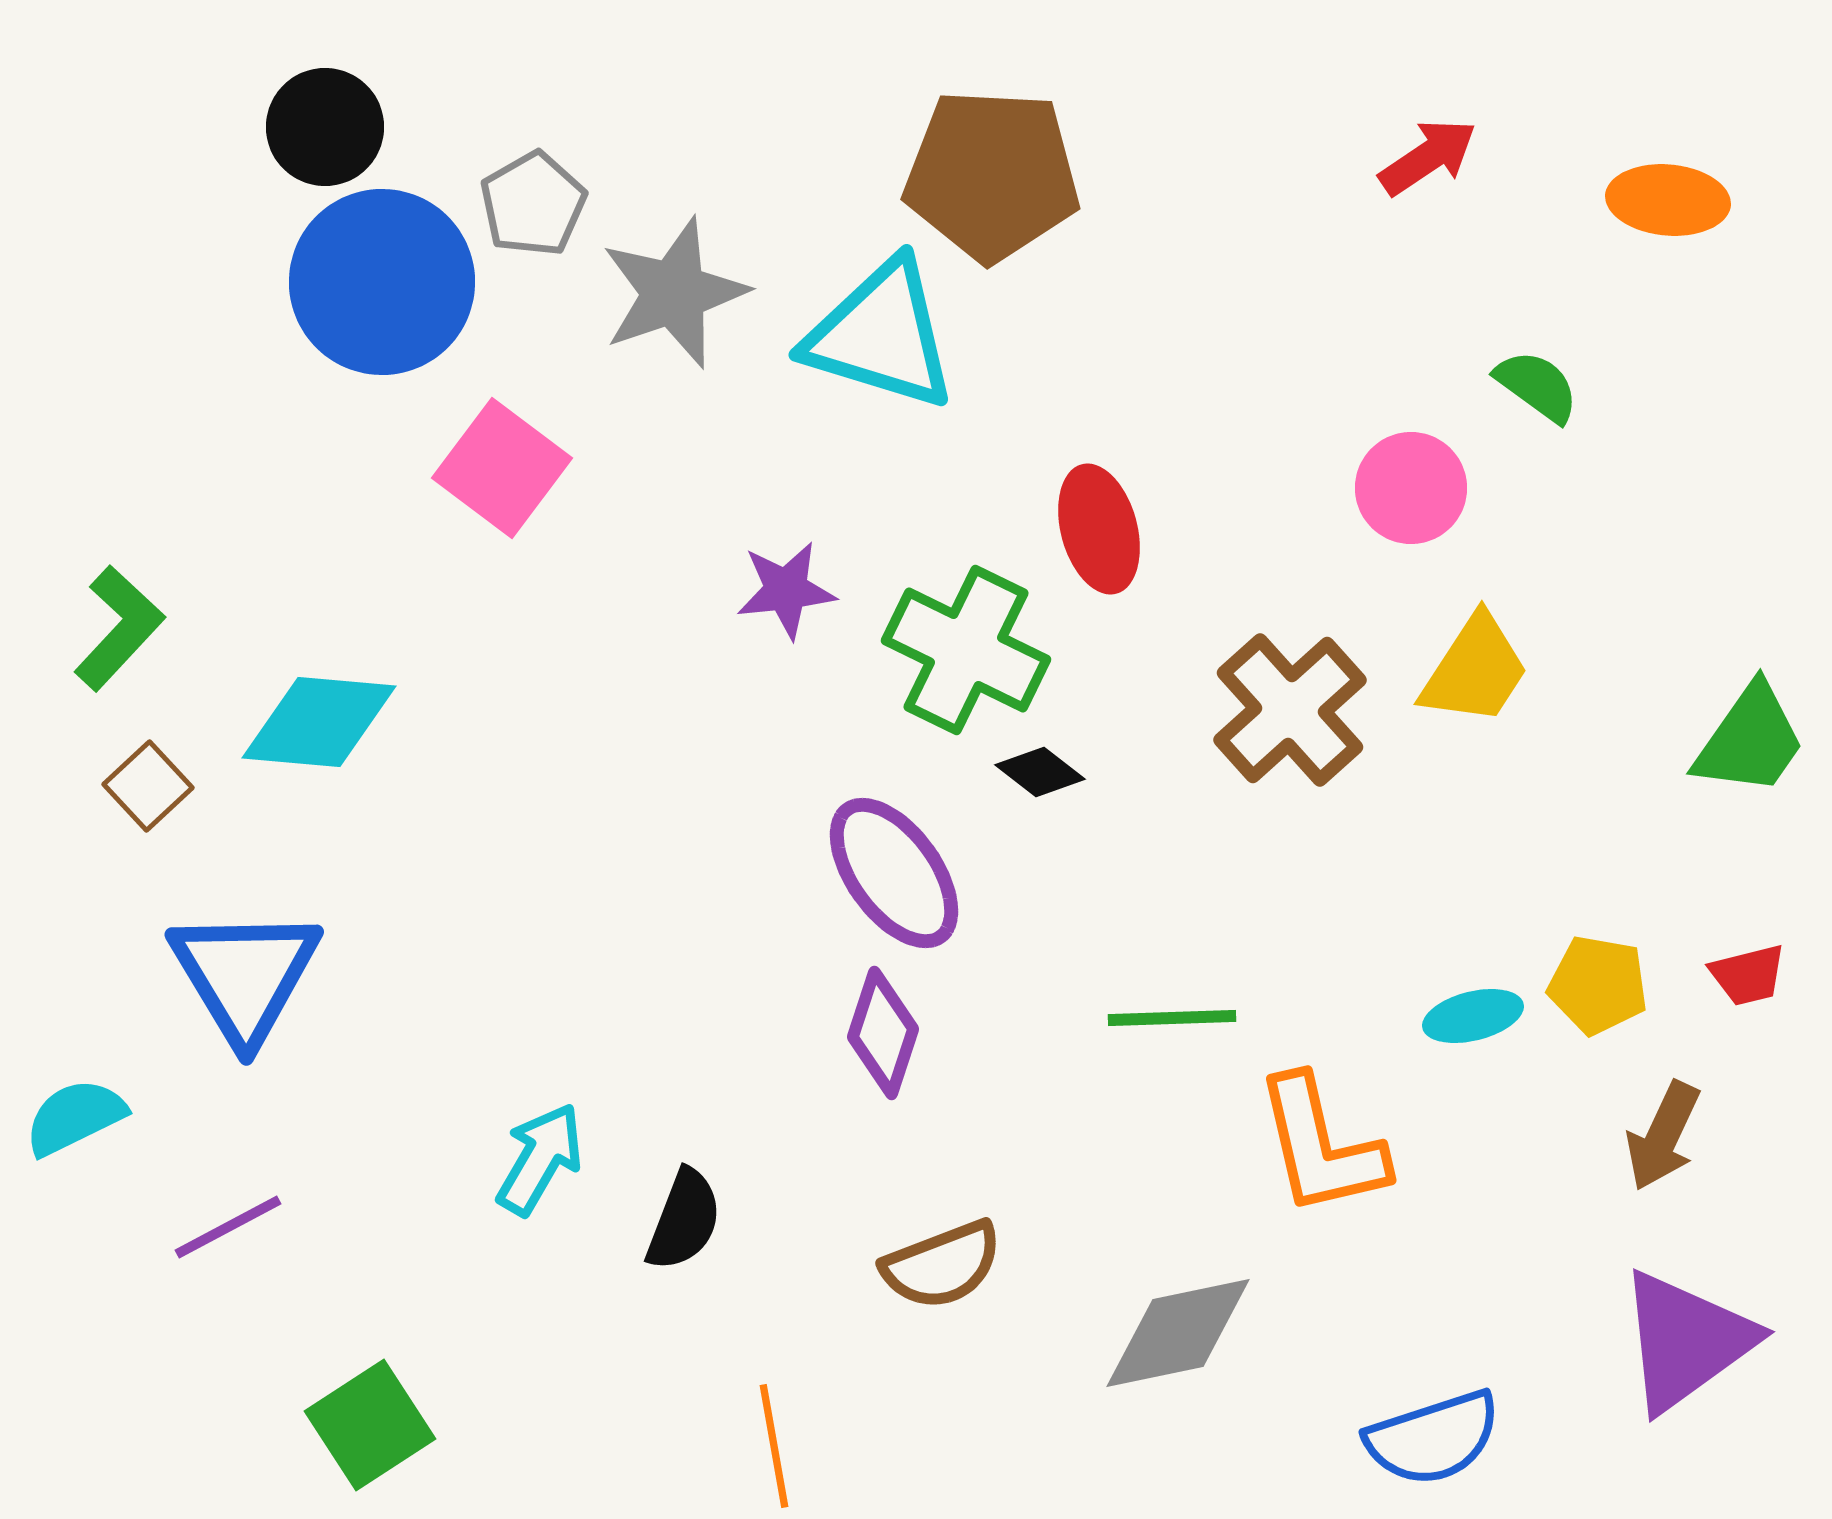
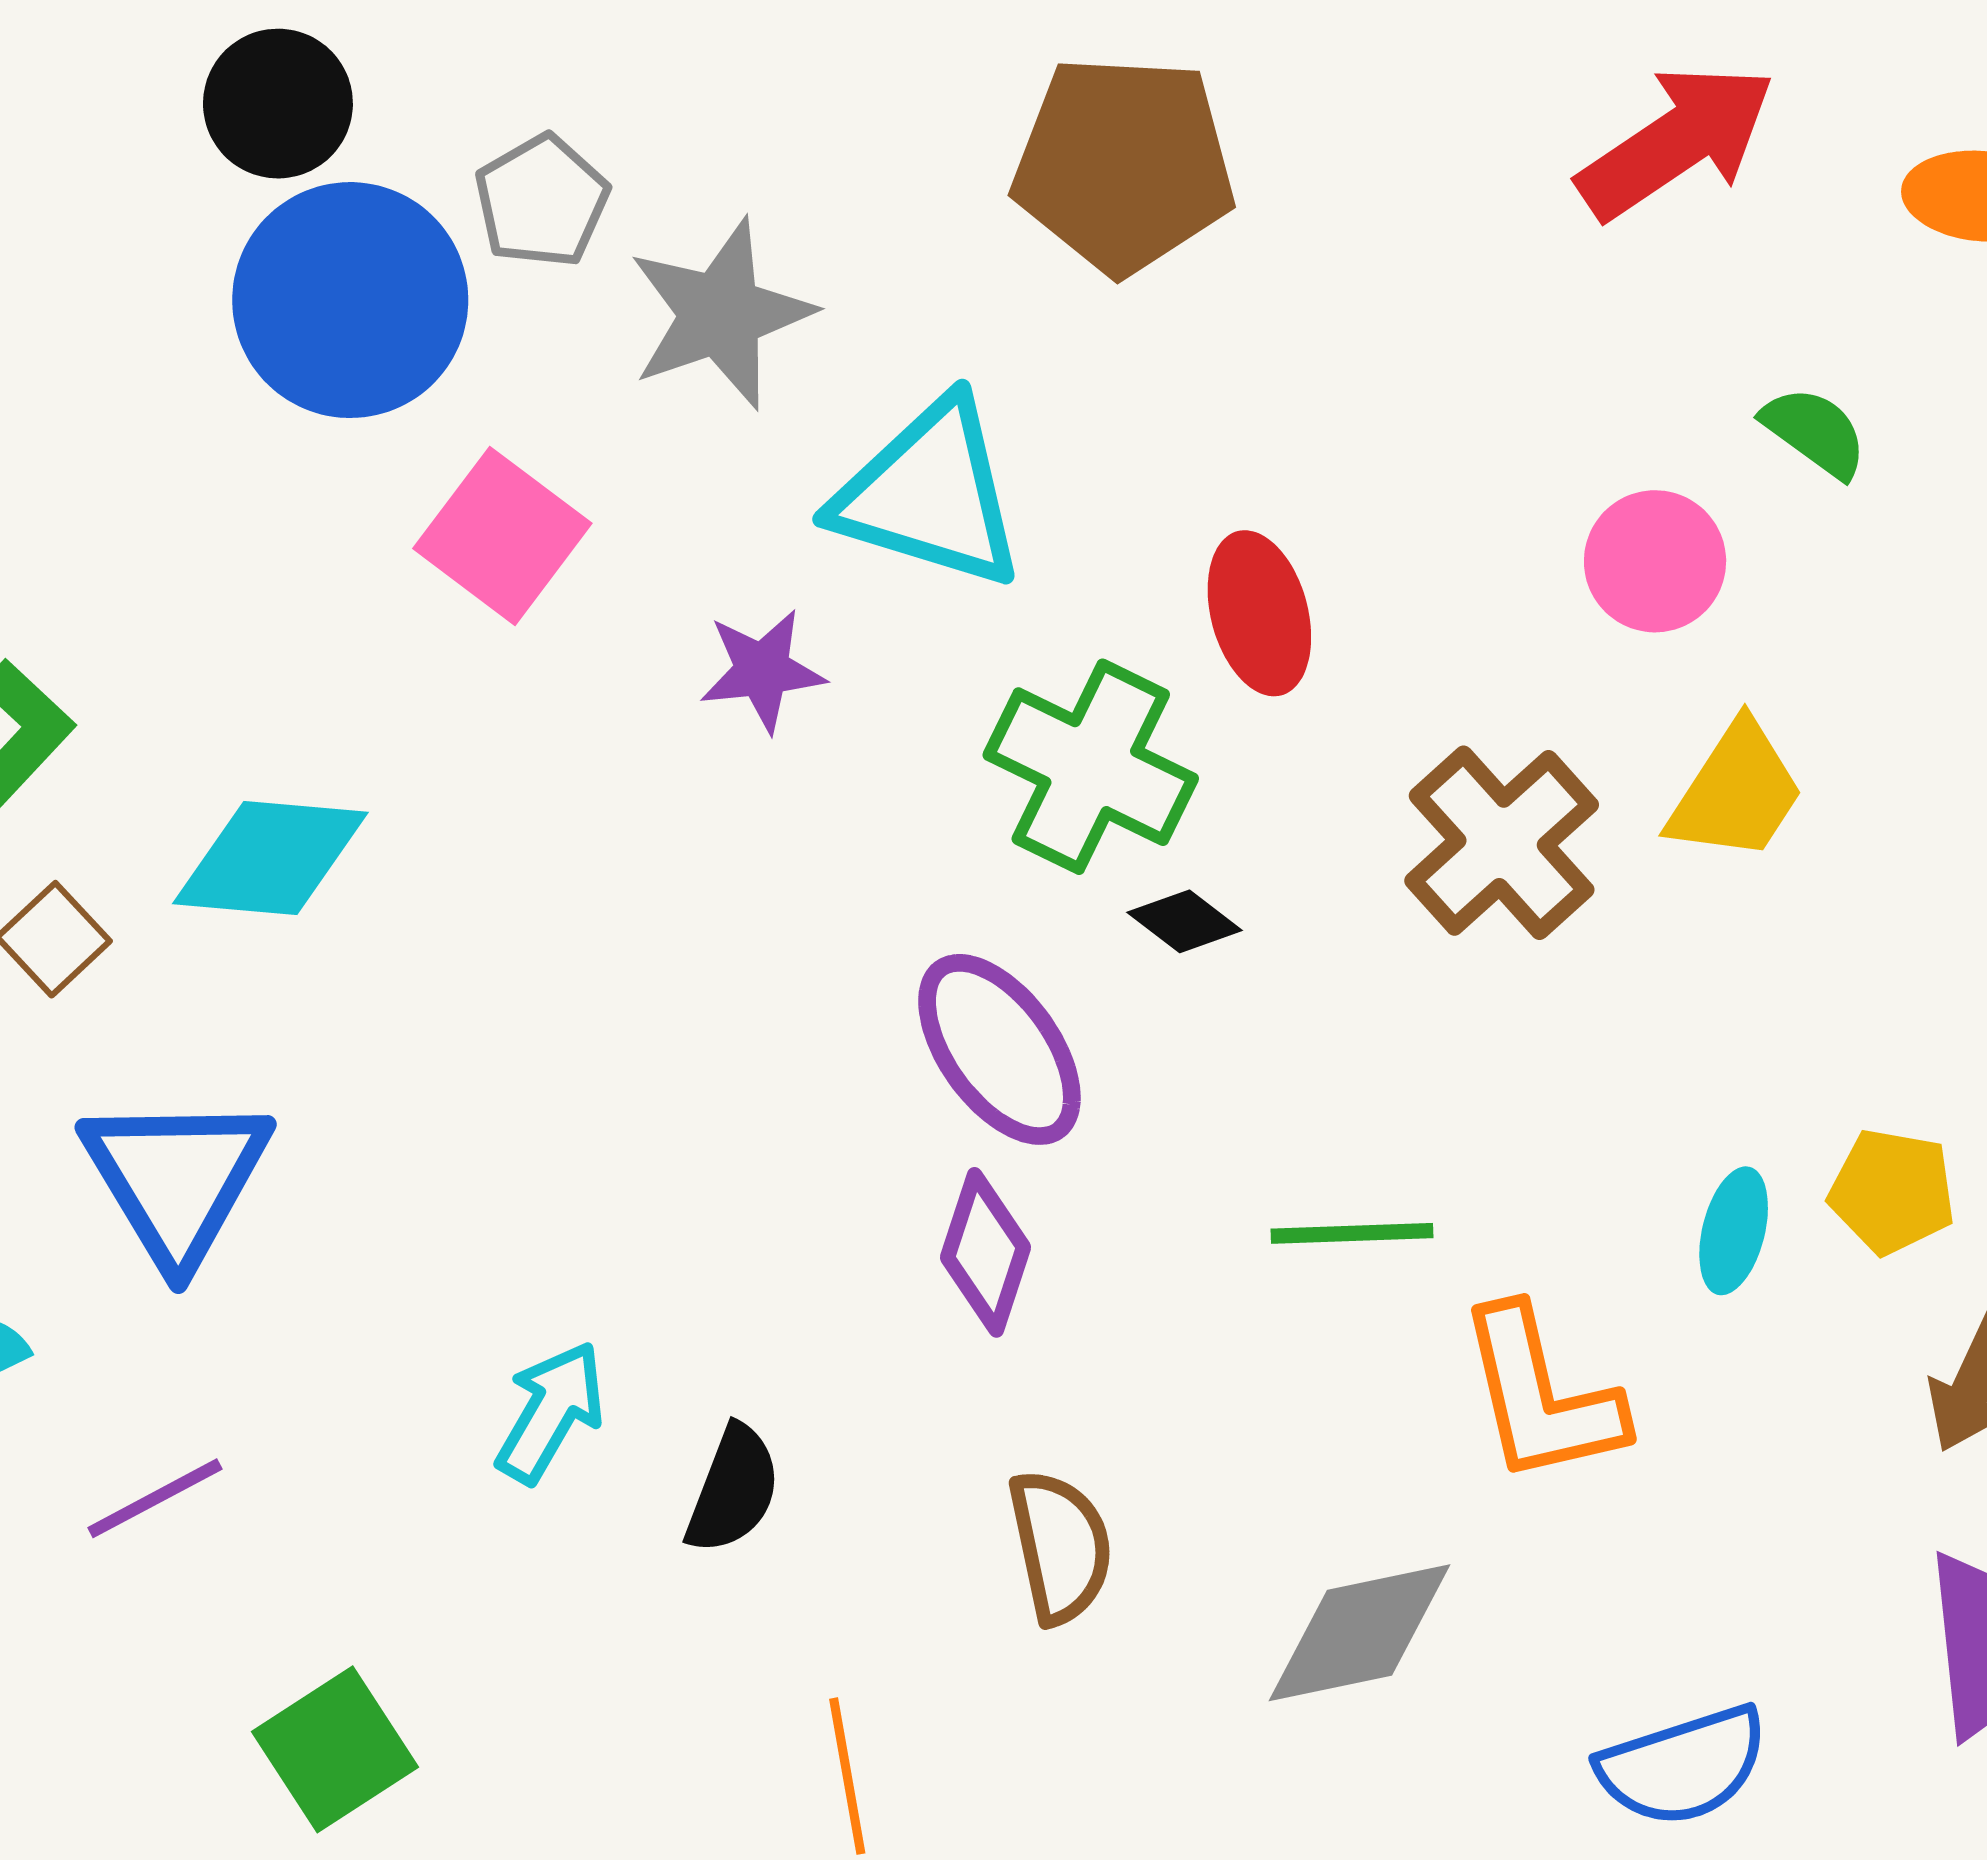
red arrow: (1428, 157) -> (1677, 142), size x1.6
cyan triangle: (881, 335) -> (930, 494), moved
purple star: (786, 590) -> (762, 670), moved
cyan ellipse: (1473, 1016) -> (1734, 1231), turned -62
brown semicircle: (942, 1265) -> (1060, 1547), turned -81

